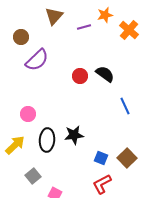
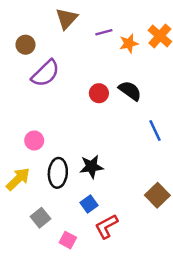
orange star: (105, 15) -> (129, 43), moved
blue square: (101, 158) -> (89, 204), moved, turned 32
red L-shape: (102, 184) -> (106, 226), moved

